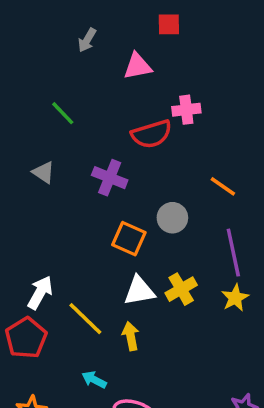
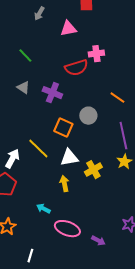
gray triangle: (44, 172) -> (23, 88), moved
yellow cross: (181, 289) -> (93, 170), moved
yellow line: (85, 319) -> (38, 149), moved

